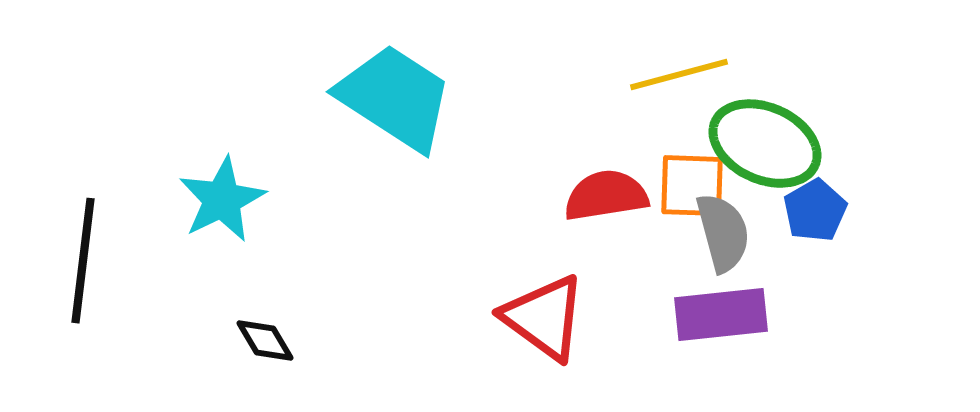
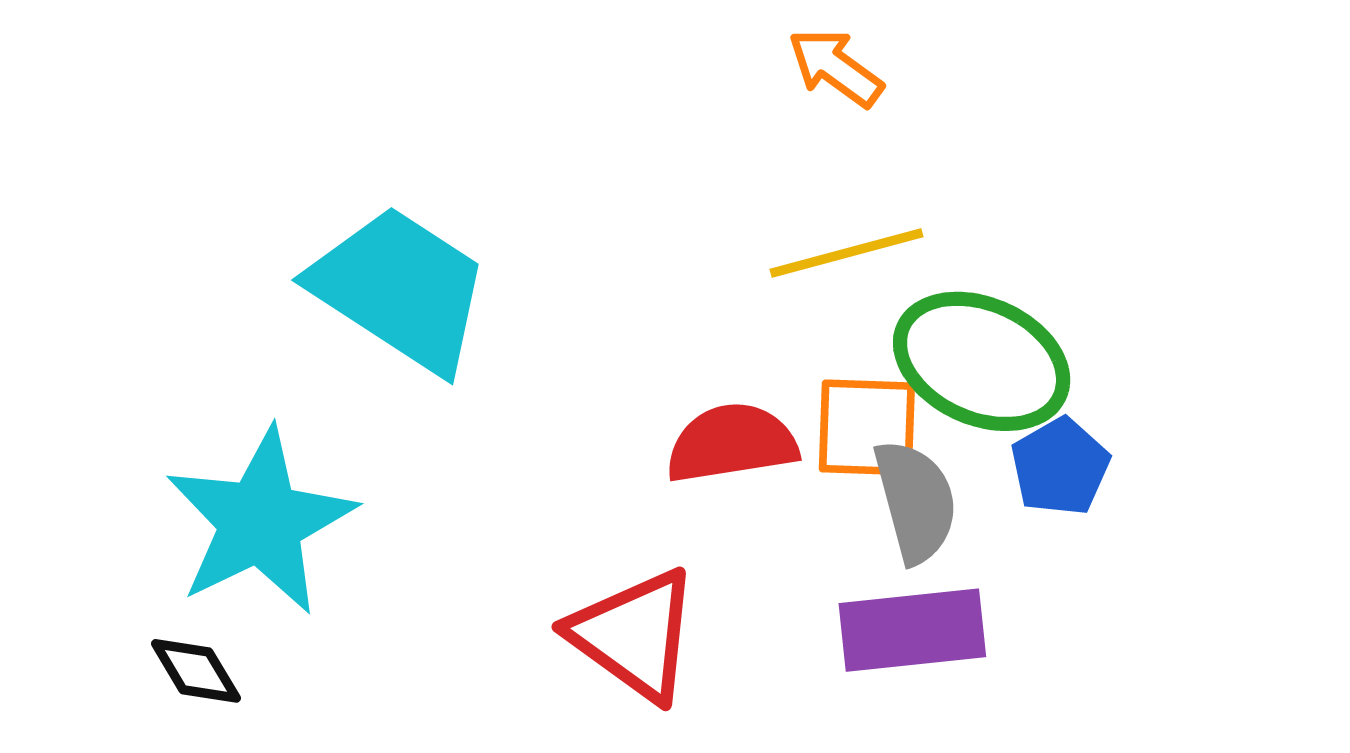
cyan star: (222, 200) -> (260, 522), moved, size x1.4

